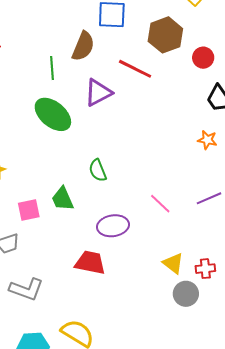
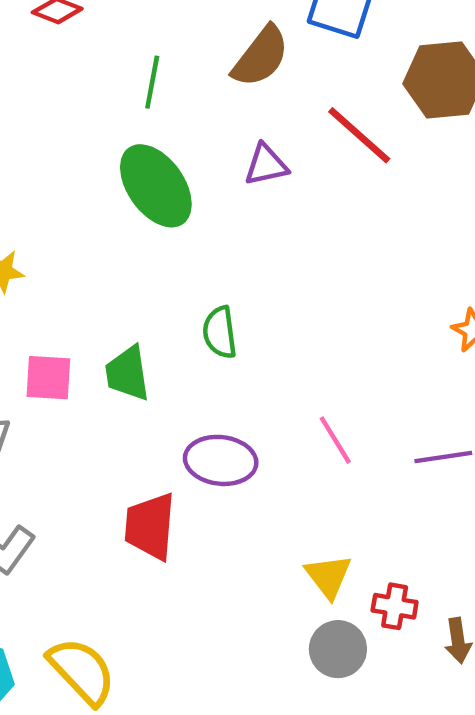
green line: (52, 68) -> (152, 82), moved
purple triangle: (98, 93) -> (266, 165), size x0.7
red trapezoid: (90, 263) -> (150, 526), turned -112

